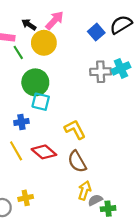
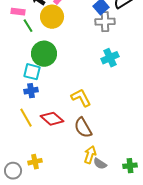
cyan cross: (121, 68) -> (110, 58), moved
gray cross: (101, 72) -> (105, 22), moved
cyan square: (41, 102) -> (32, 72), moved
gray semicircle: (95, 200) -> (100, 164), turned -120
green cross: (108, 209) -> (130, 166), moved

